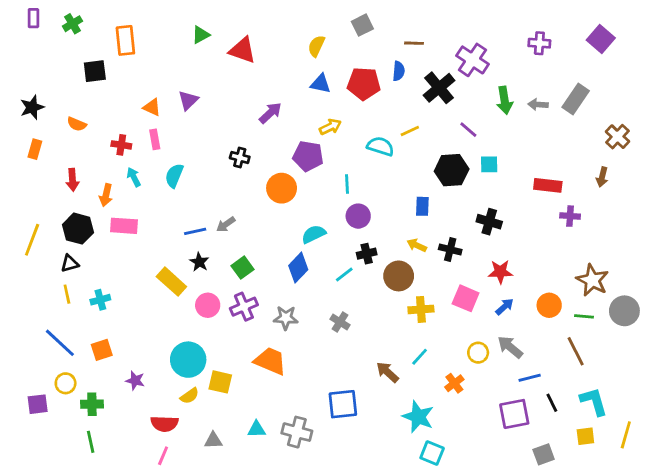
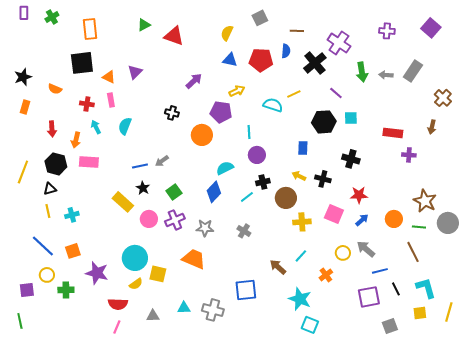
black square: (95, 71) -> (82, 63), moved, size x1.4
purple star: (135, 381) -> (97, 273), size x1.6
green line: (91, 442) -> (20, 321), moved

